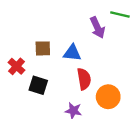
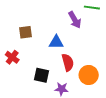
brown square: (43, 48) -> (25, 32), moved
black square: (38, 85) -> (42, 75), moved

